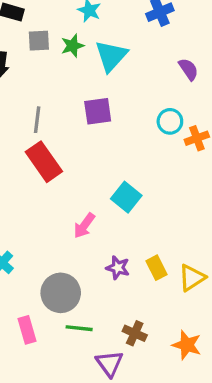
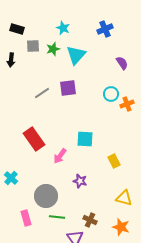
gray line: (37, 120) -> (42, 93), moved, turned 49
red rectangle: (44, 162) -> (34, 139), moved
cyan square: (126, 197) -> (85, 139), turned -36
yellow rectangle: (157, 268) -> (114, 161), moved
yellow triangle: (192, 278) -> (124, 198), moved, turned 48

